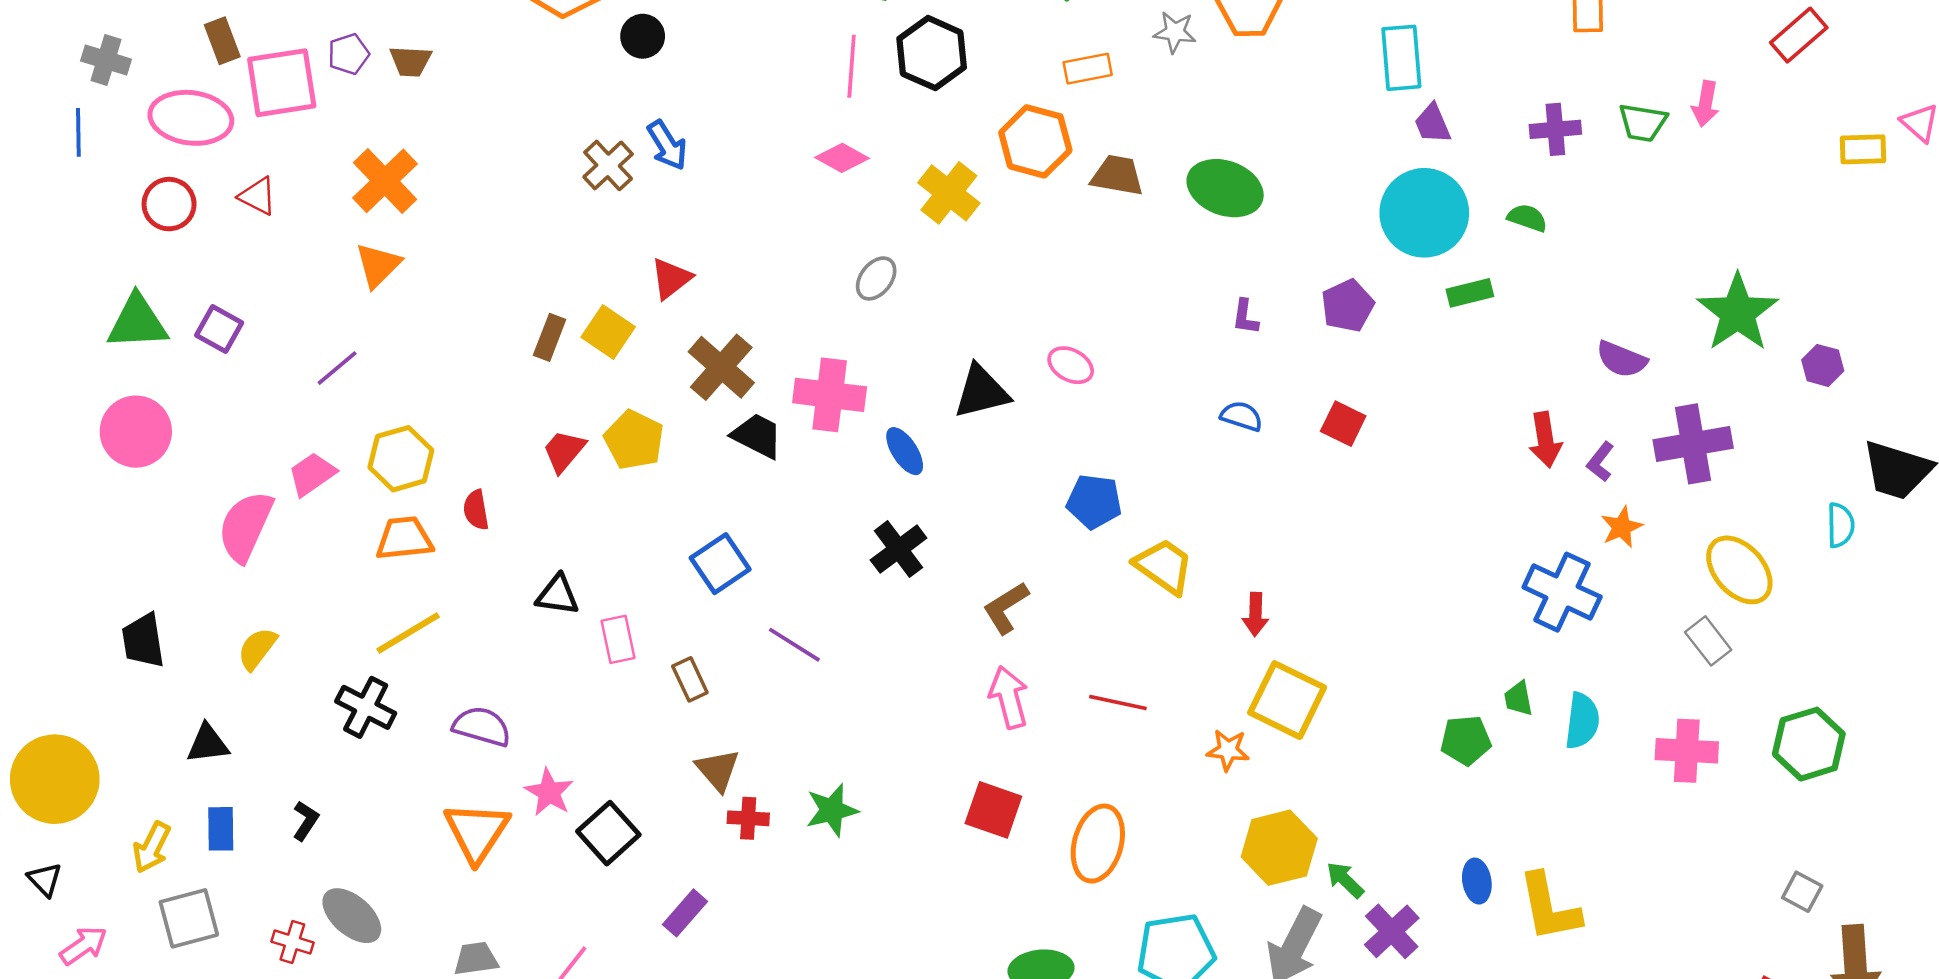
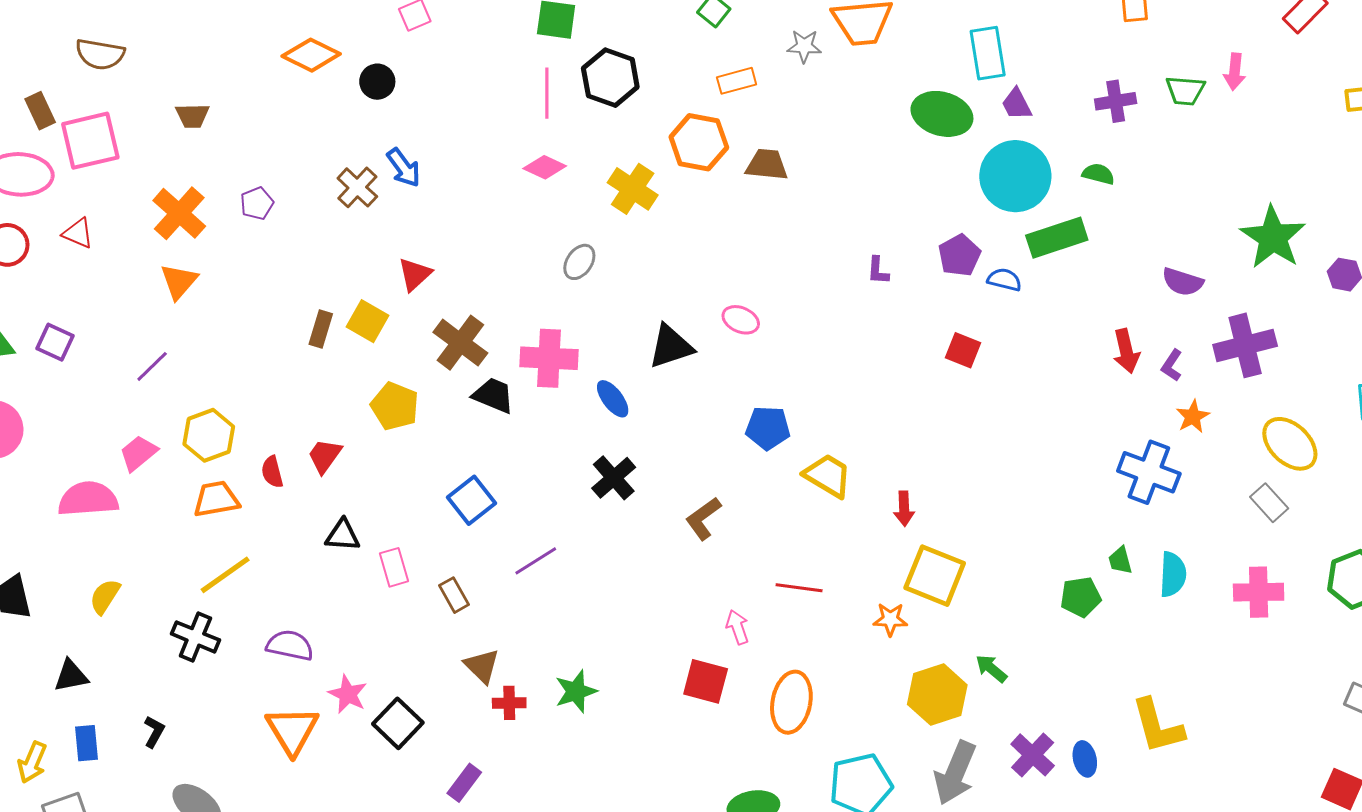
purple pentagon: (349, 54) -> (257, 203), moved
green ellipse: (1225, 188) -> (942, 114), moved
green rectangle: (1470, 293) -> (1057, 238), size x1.6
blue semicircle: (1242, 416) -> (1004, 280), moved
red trapezoid: (564, 451) -> (325, 456), moved
pink semicircle: (245, 526) -> (88, 499), turned 66
purple line: (794, 645) -> (536, 561), turned -60
pink arrow: (1009, 697) -> (738, 627), moved, size x0.7
green arrow: (1345, 880) -> (991, 668), moved
blue ellipse: (1477, 881) -> (1085, 759), moved

